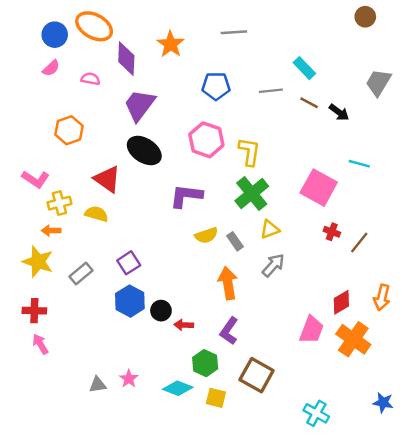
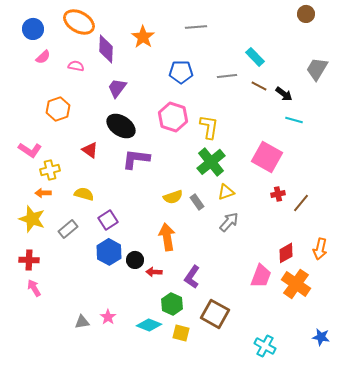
blue circle: (55, 35) -> (33, 29), moved
purple trapezoid: (139, 105) -> (117, 88), size x0.7
cyan line: (359, 164) -> (294, 120), moved
red triangle: (107, 179) -> (90, 150), size x0.7
purple L-shape: (186, 196) -> (136, 159), moved
yellow semicircle: (96, 214) -> (84, 194), moved
red cross: (332, 232) -> (278, 194), turned -32
orange arrow: (228, 283) -> (167, 237), moved

